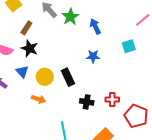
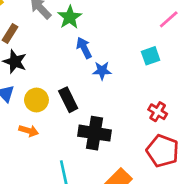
blue arrow: (95, 26) -> (84, 48), moved
red cross: (112, 99) -> (158, 112), moved, turned 32
black cross: (87, 102) -> (95, 133), size x1.6

